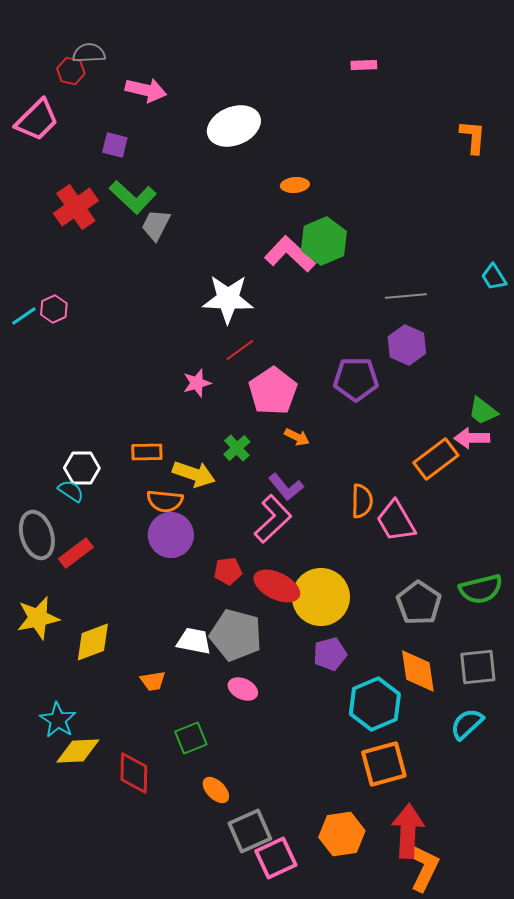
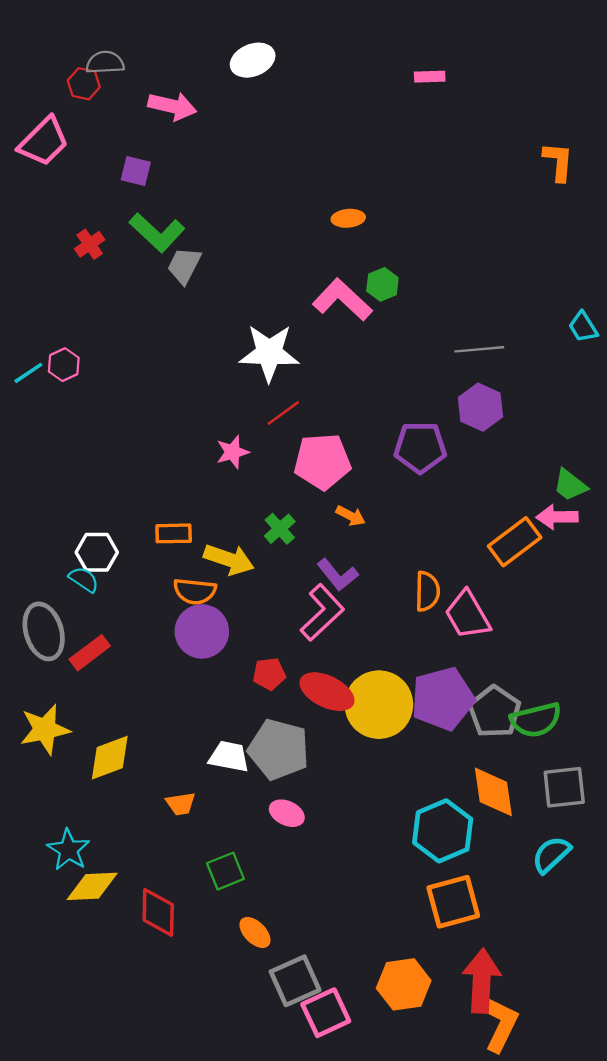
white ellipse: (234, 126) -> (253, 60), moved, size x0.7
red cross: (76, 207) -> (90, 244), size x0.6
green hexagon: (324, 241) -> (382, 284), size x0.6
pink pentagon: (273, 391) -> (322, 461), turned 30
green semicircle: (481, 589) -> (536, 720), moved
purple pentagon: (330, 654) -> (443, 699), moved, size x1.6

